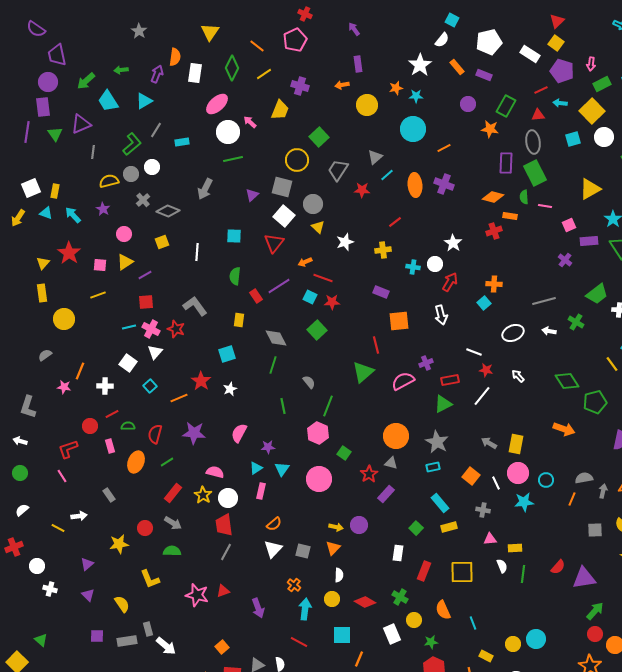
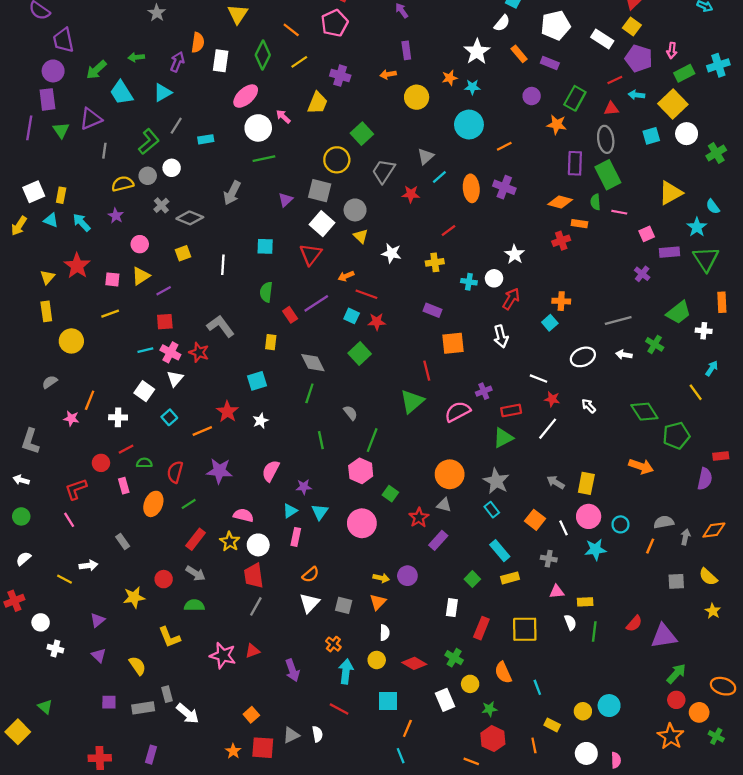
white star: (345, 242) -> (391, 253), turned 30
cyan rectangle: (433, 467) -> (492, 510), turned 64

